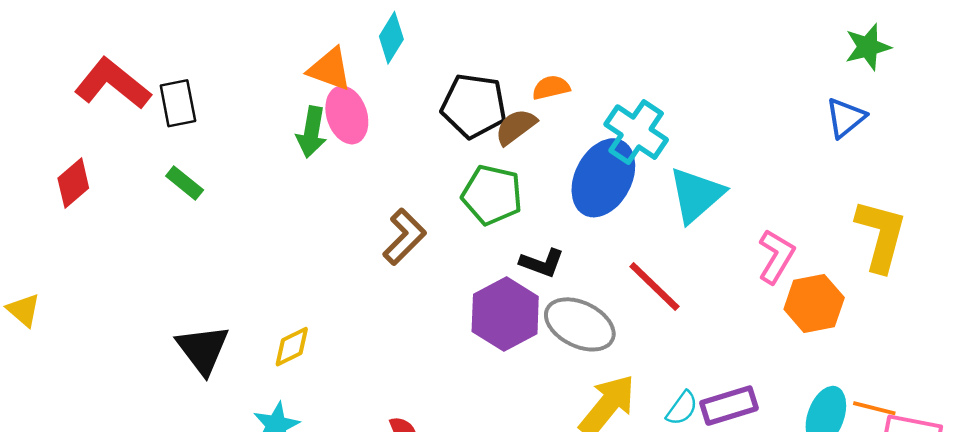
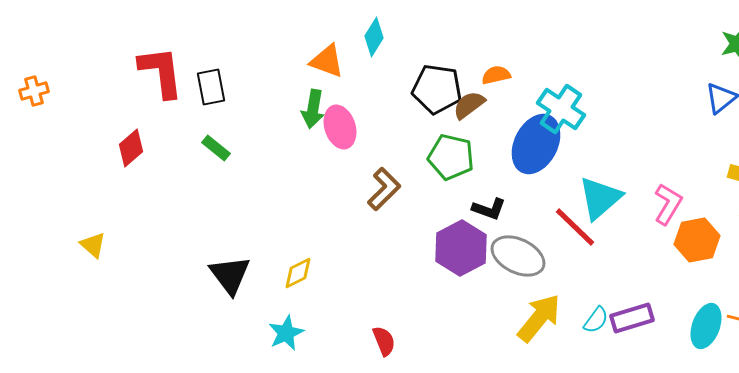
red L-shape: (113, 84) -> (161, 72), turned 44
pink ellipse: (347, 115) -> (340, 127), moved
cyan triangle: (696, 195) -> (600, 198), moved

